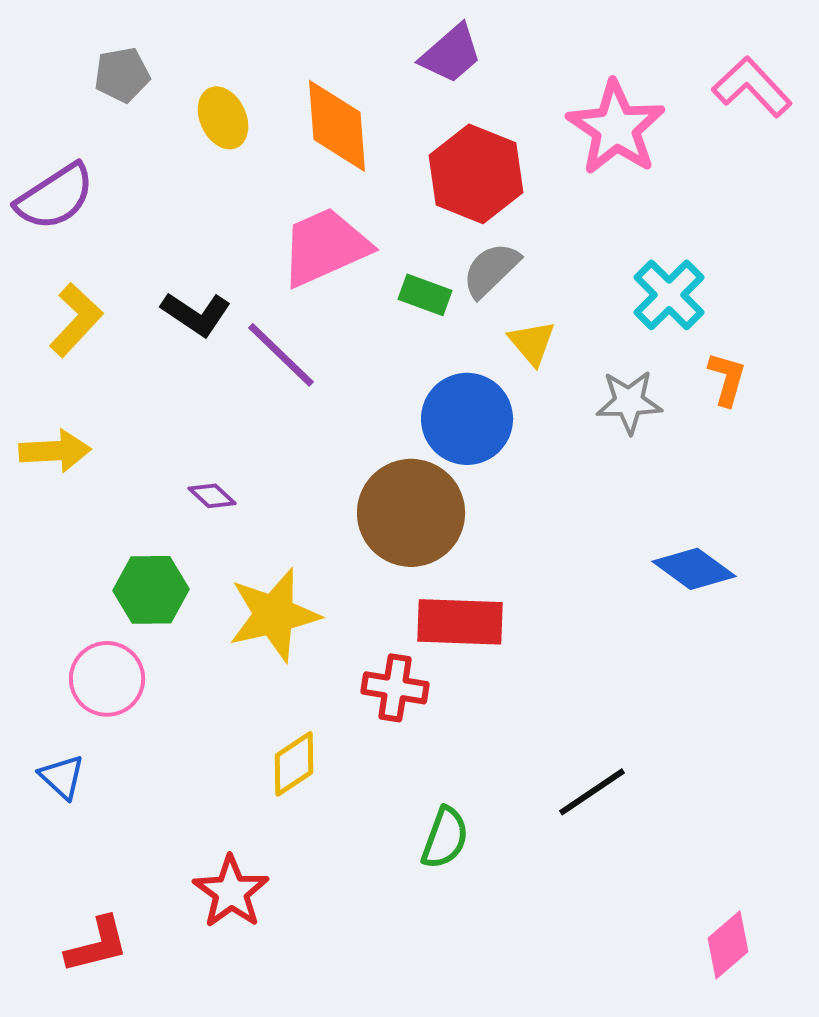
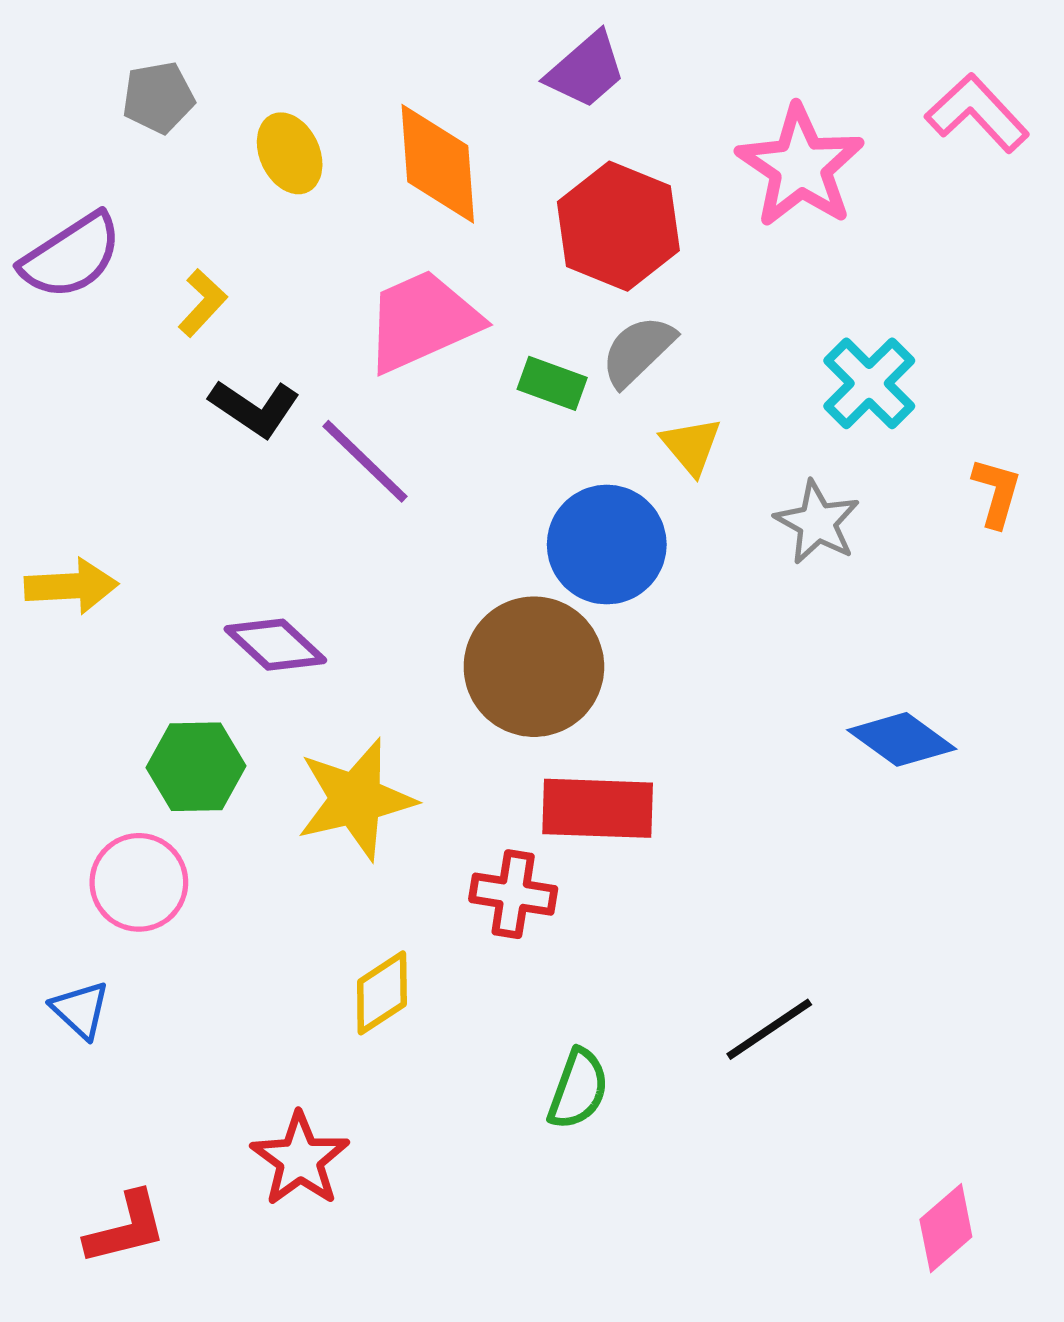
yellow L-shape: (76, 320) -> (203, 303), moved, size x0.7
orange L-shape: (727, 379) -> (997, 493), moved
gray star: (629, 402) -> (817, 522), turned 30
purple diamond: (212, 496) -> (275, 645), size x1.6

